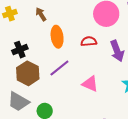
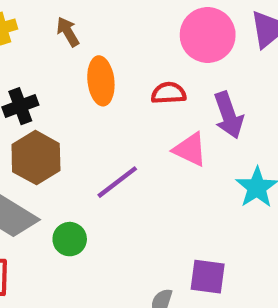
purple line: (59, 68) -> (117, 182), moved
pink triangle: (90, 84) -> (190, 149), moved

